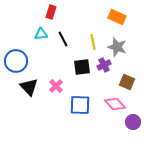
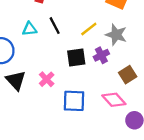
cyan triangle: (41, 34) -> (29, 29), moved
yellow line: (93, 42) -> (89, 29), turned 63
brown square: (127, 82) -> (128, 75), turned 35

